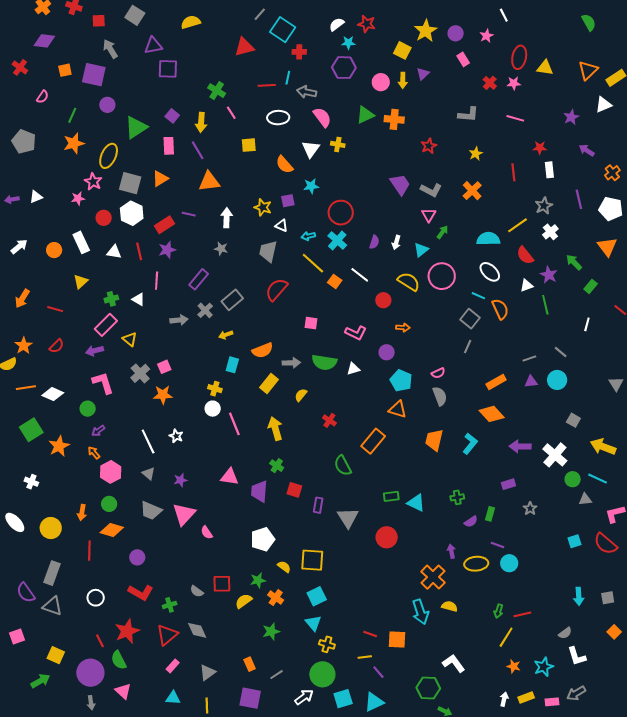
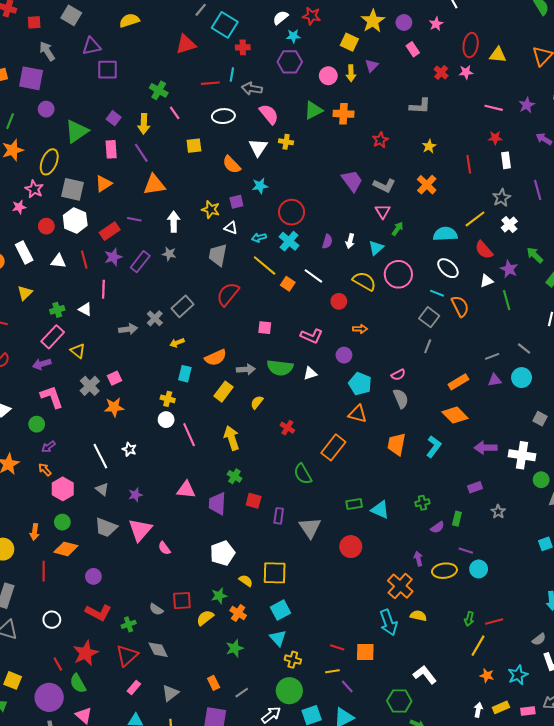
pink line: (515, 118) -> (494, 108), moved
purple rectangle: (199, 279) -> (140, 262), moved
white cross: (555, 455) -> (522, 455), turned -30

